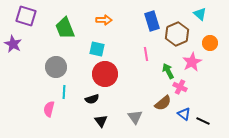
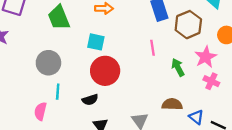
pink cross: (180, 87) -> (211, 81), moved
brown semicircle: (163, 103) -> (172, 104), turned -138

